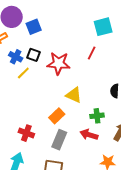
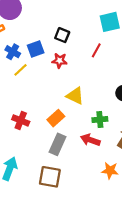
blue square: (34, 27) -> (36, 49), moved
black square: (34, 55) -> (62, 35), moved
red star: (59, 63) -> (60, 61), size x0.6
red cross: (26, 133) -> (21, 120), moved

